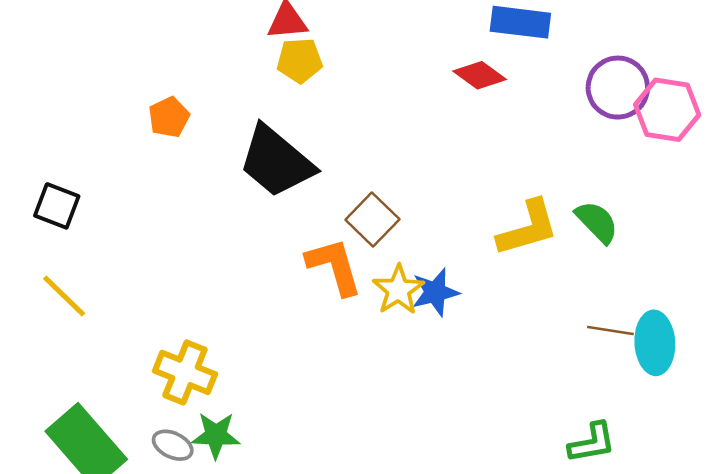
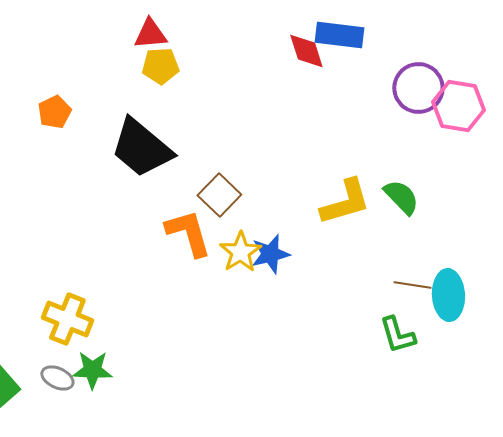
red diamond: (480, 75) -> (306, 51), moved, turned 36
green L-shape: (592, 443) -> (397, 335), moved, turned 84

